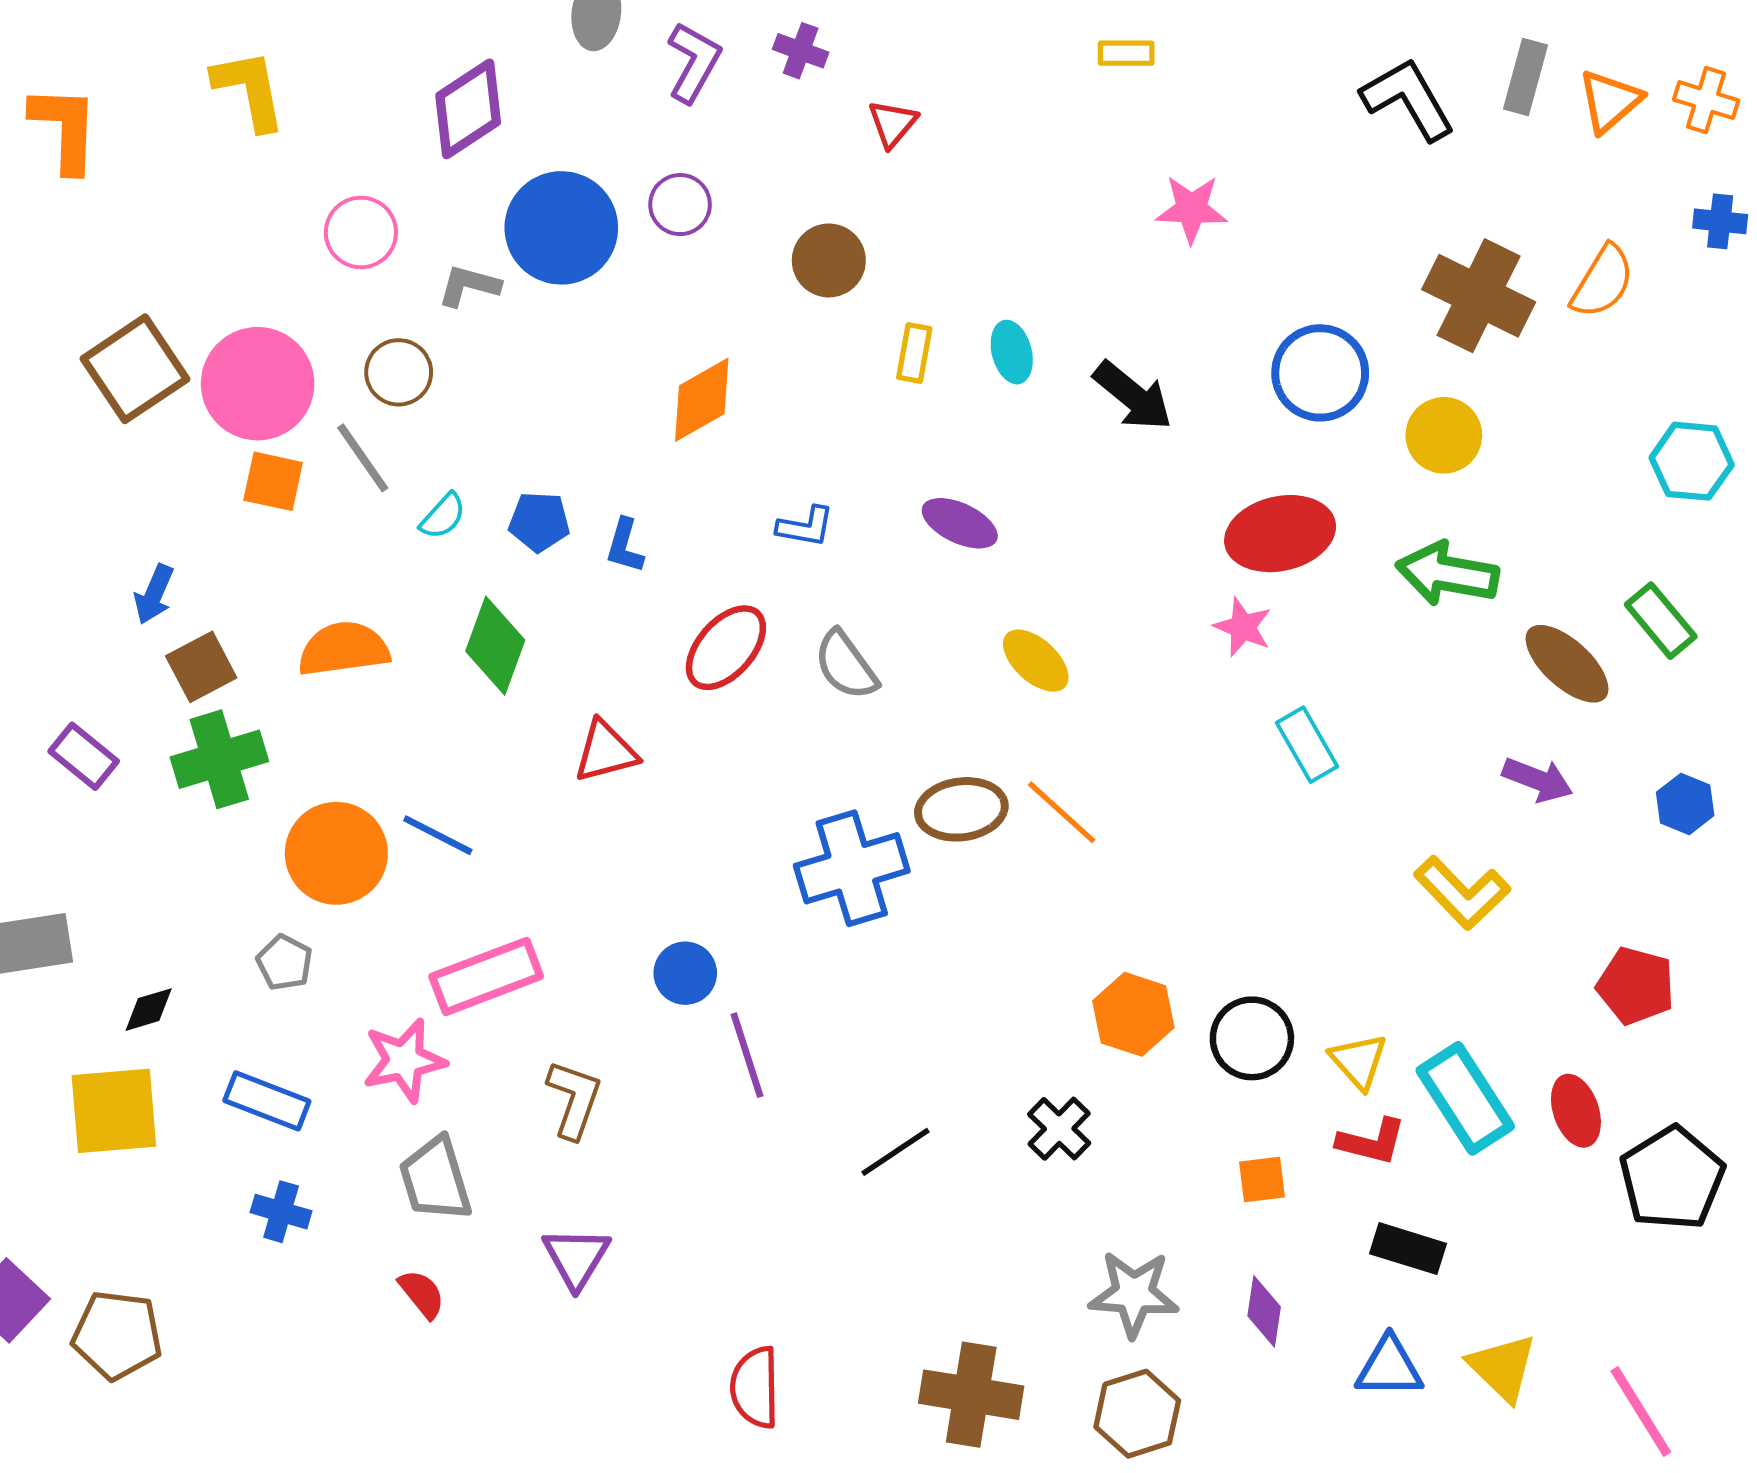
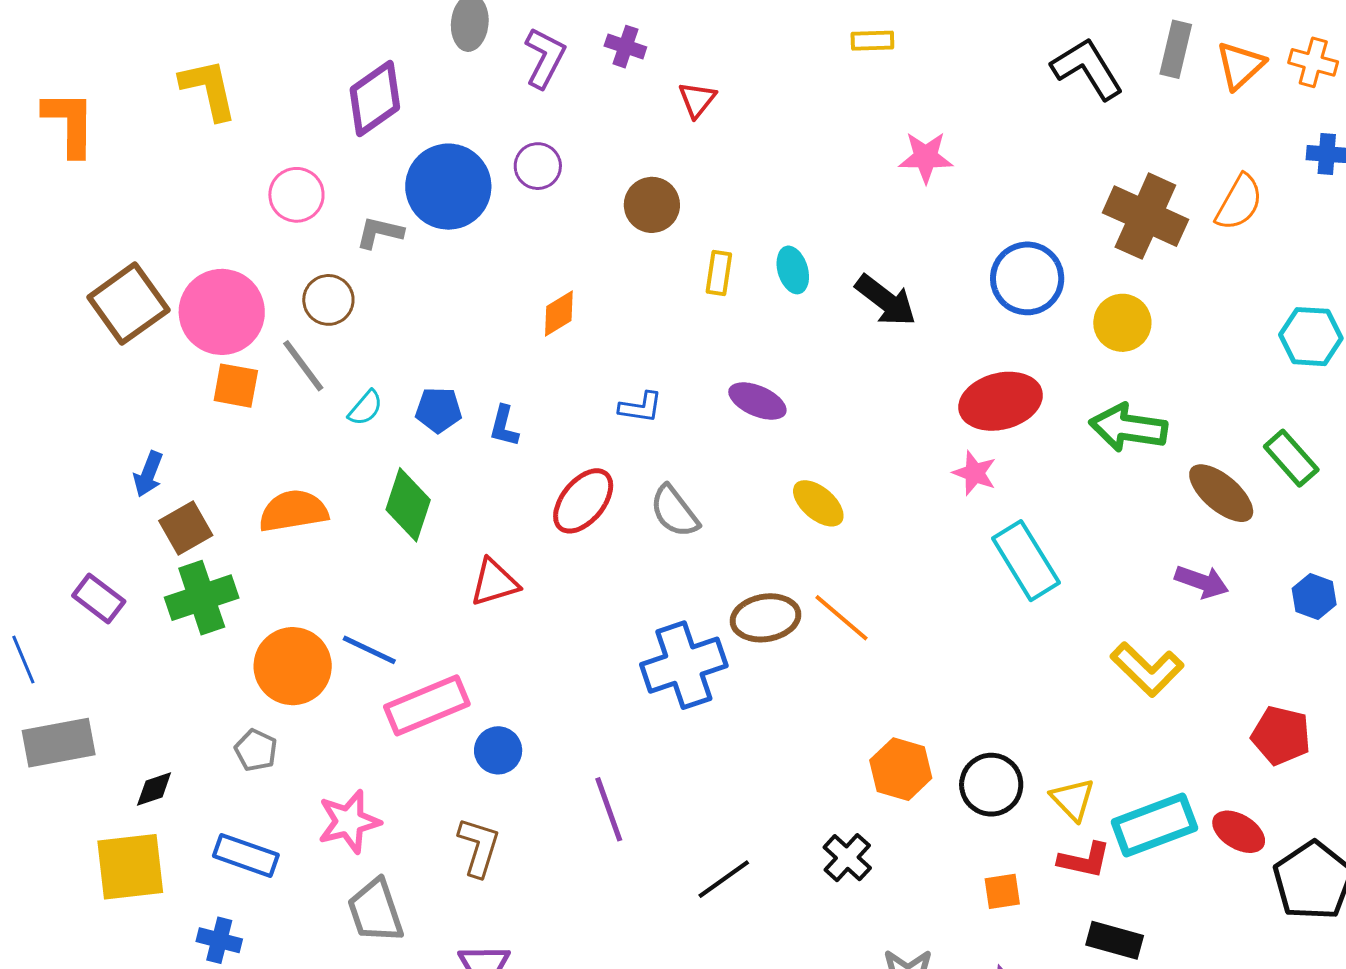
orange diamond: (702, 400) -> (559, 314), size x0.7
cyan rectangle: (1307, 745) -> (1026, 561), size x1.4
blue circle: (685, 973) -> (498, 750), moved
pink rectangle: (486, 976) -> (427, 705), moved
cyan rectangle: (1465, 1098) -> (1154, 825), turned -76
red ellipse: (1576, 1111) -> (1239, 832), turned -38
blue cross: (281, 1212) -> (219, 940), moved

